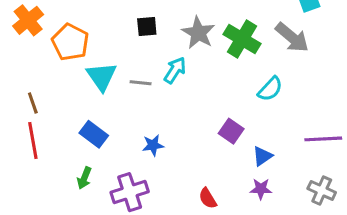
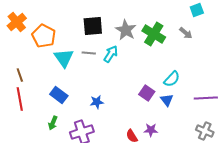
black square: (147, 27) -> (93, 26), size x1.5
gray arrow: (292, 37) -> (186, 33), size x0.6
gray line: (141, 83) -> (89, 53), moved
cyan semicircle: (270, 89) -> (172, 79), moved
blue triangle: (262, 156) -> (167, 100), moved, turned -32
purple star: (261, 189) -> (151, 130), moved

